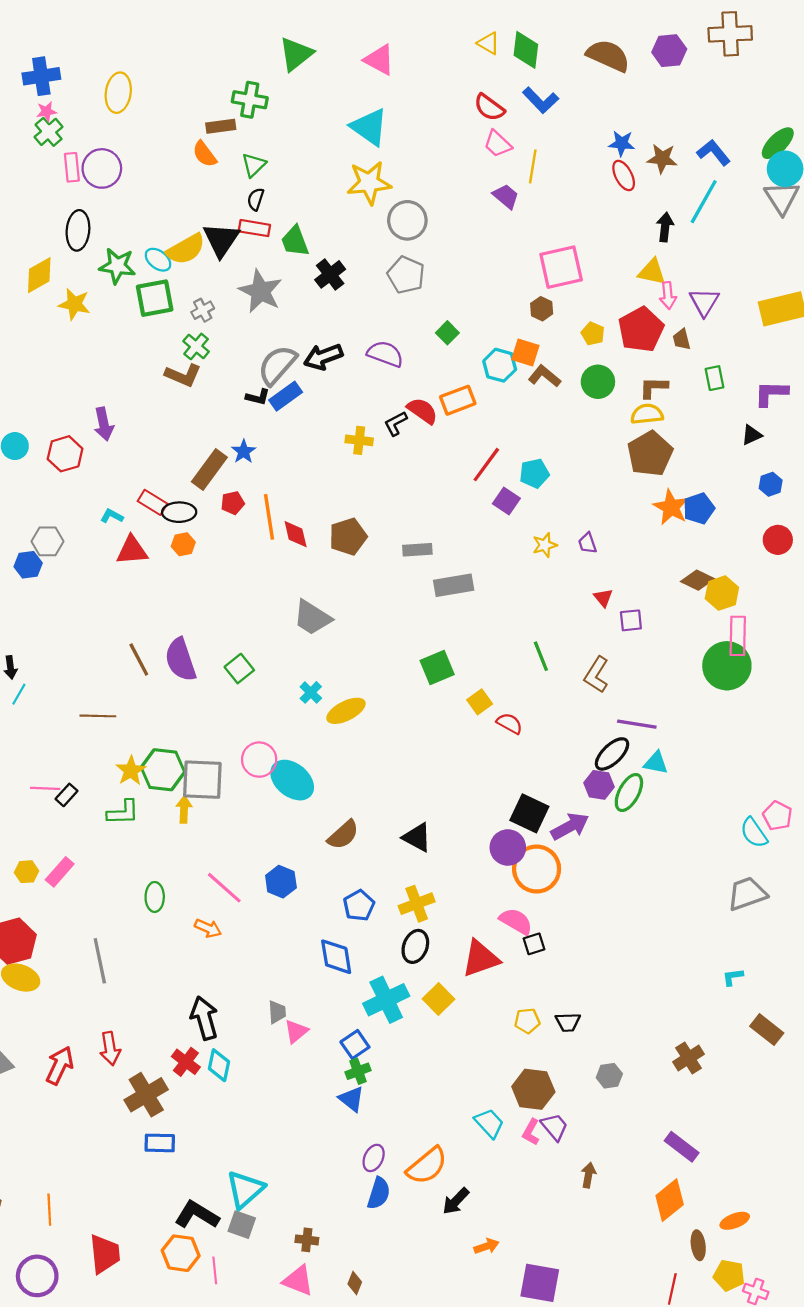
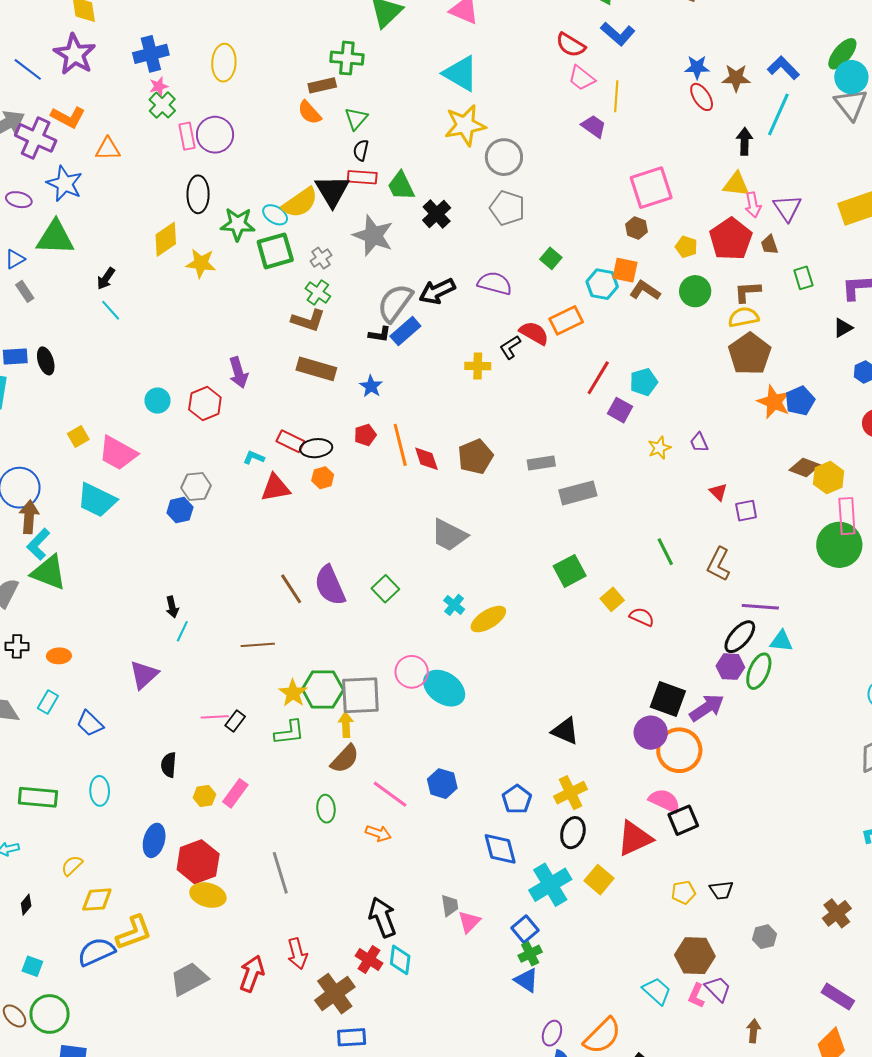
brown rectangle: (209, 470) -> (316, 369), moved, turned 75
brown semicircle: (343, 835) -> (345, 759), moved
black square: (534, 944) -> (683, 820), size x1.4

